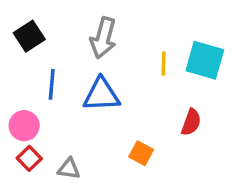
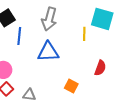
cyan square: (205, 60) -> (102, 19), moved
blue line: (52, 84) -> (19, 36), moved

